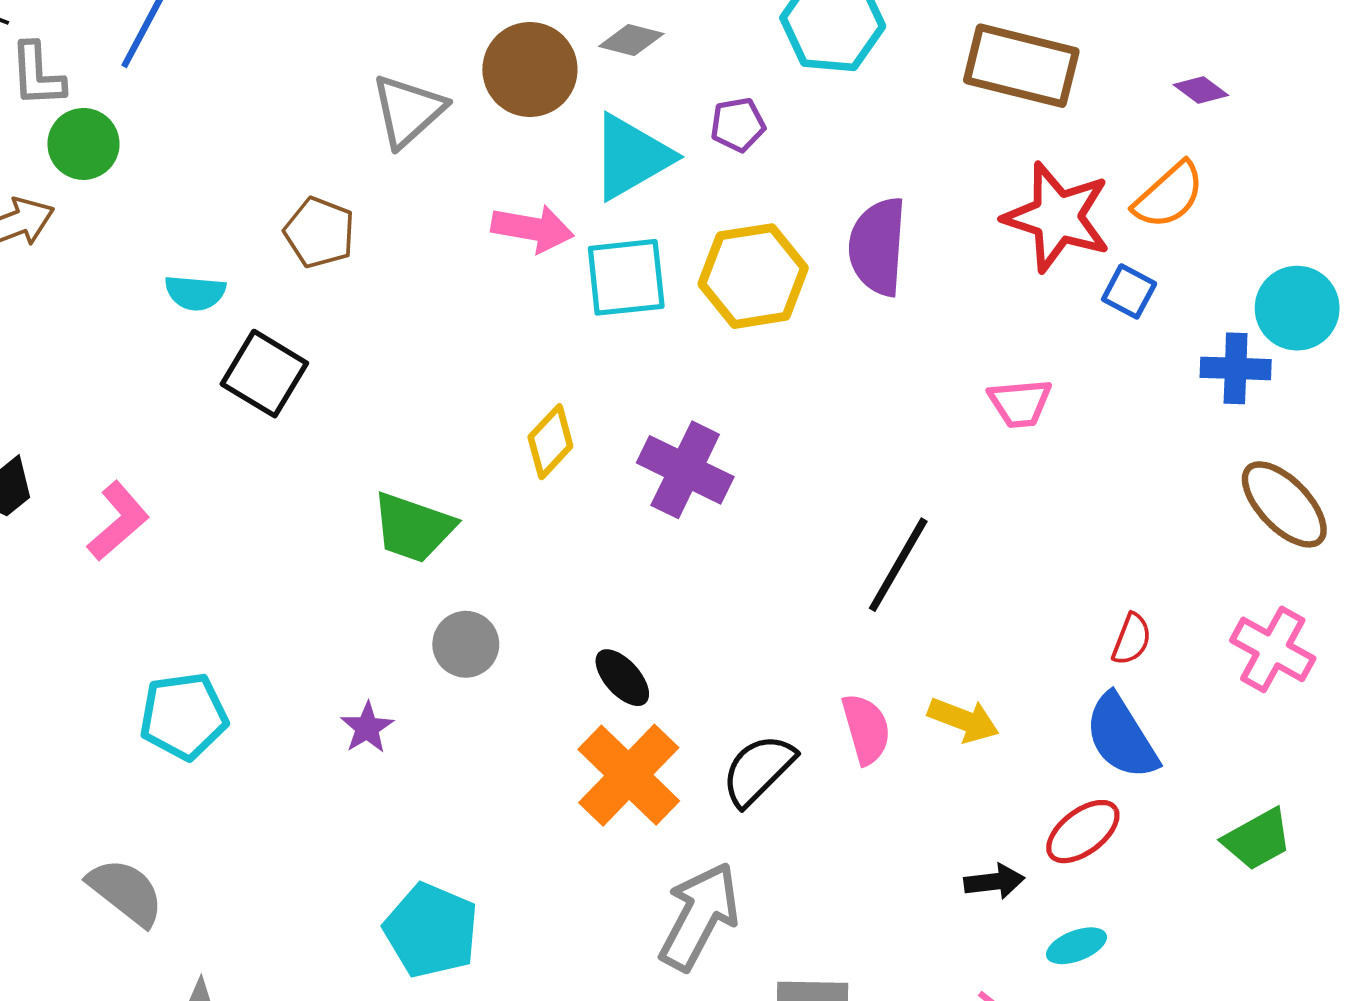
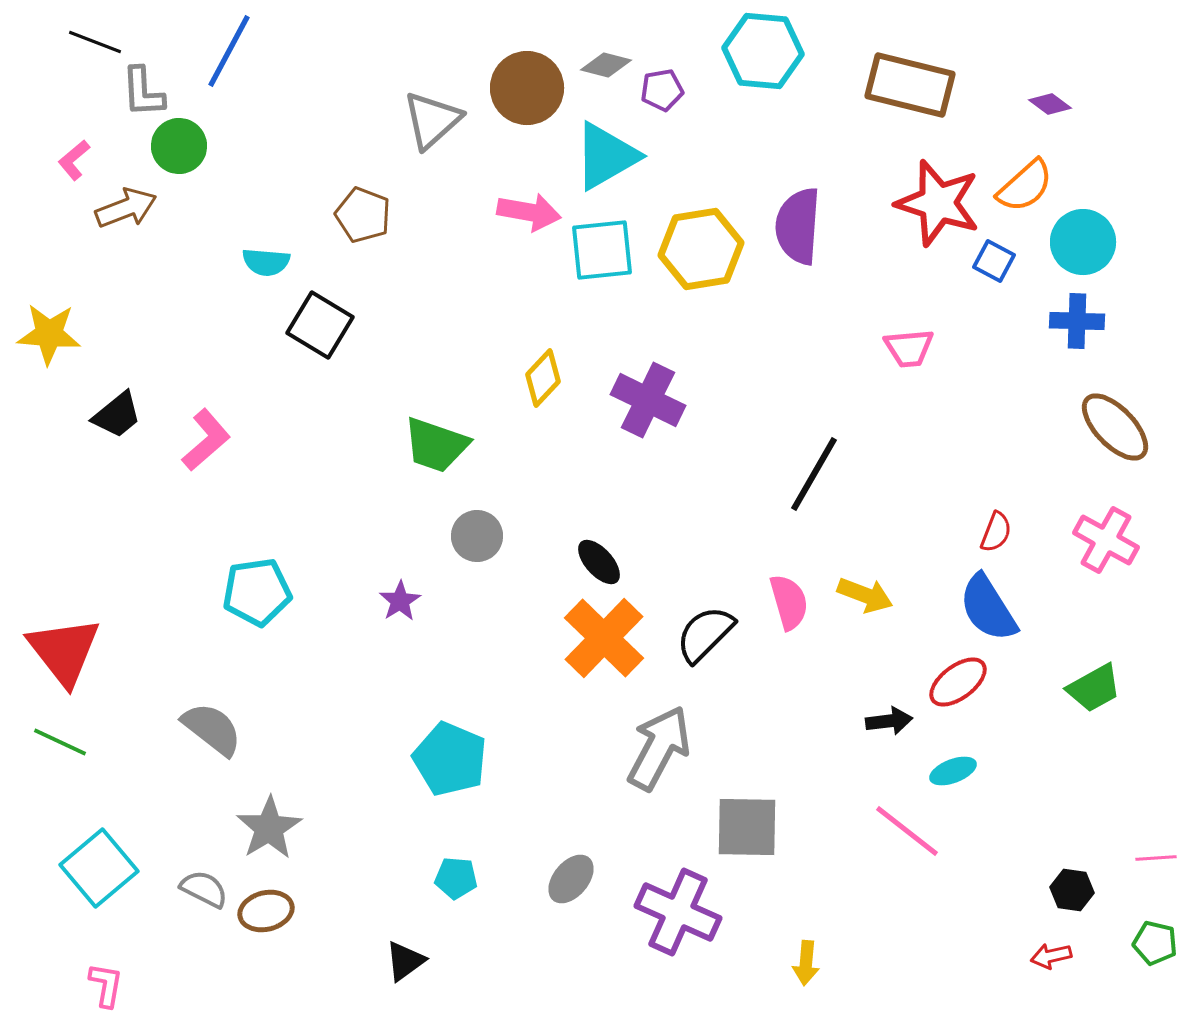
purple pentagon: (738, 125) -> (662, 90), moved
cyan circle: (1297, 308) -> (1083, 242), moved

